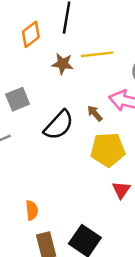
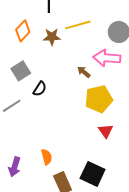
orange diamond: (31, 34) -> (23, 31), moved
black semicircle: (59, 125) -> (40, 89), moved, size x0.6
red triangle: (121, 190) -> (106, 131), moved

